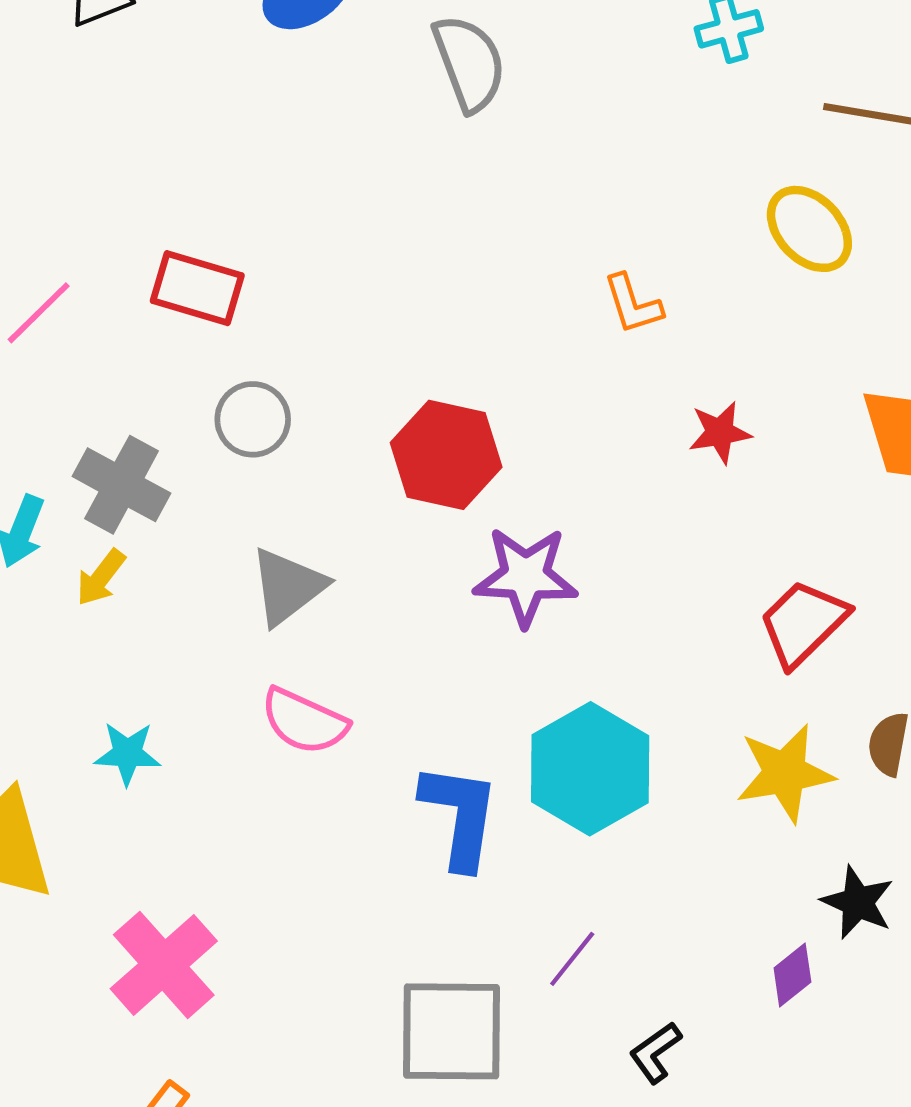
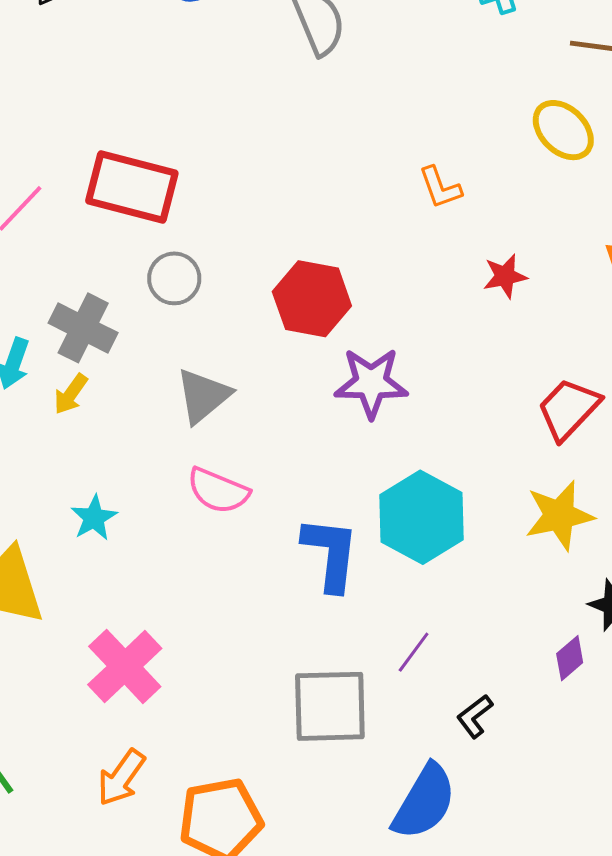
red rectangle: (197, 288) -> (132, 187), size x1.4
cyan star: (127, 754) -> (94, 518), turned -30

